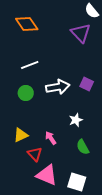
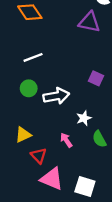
purple triangle: (81, 33) -> (89, 22), turned -35
white arrow: (58, 87) -> (56, 96), moved
pink arrow: (51, 138) -> (66, 140), moved
green semicircle: (83, 147) -> (99, 139), moved

